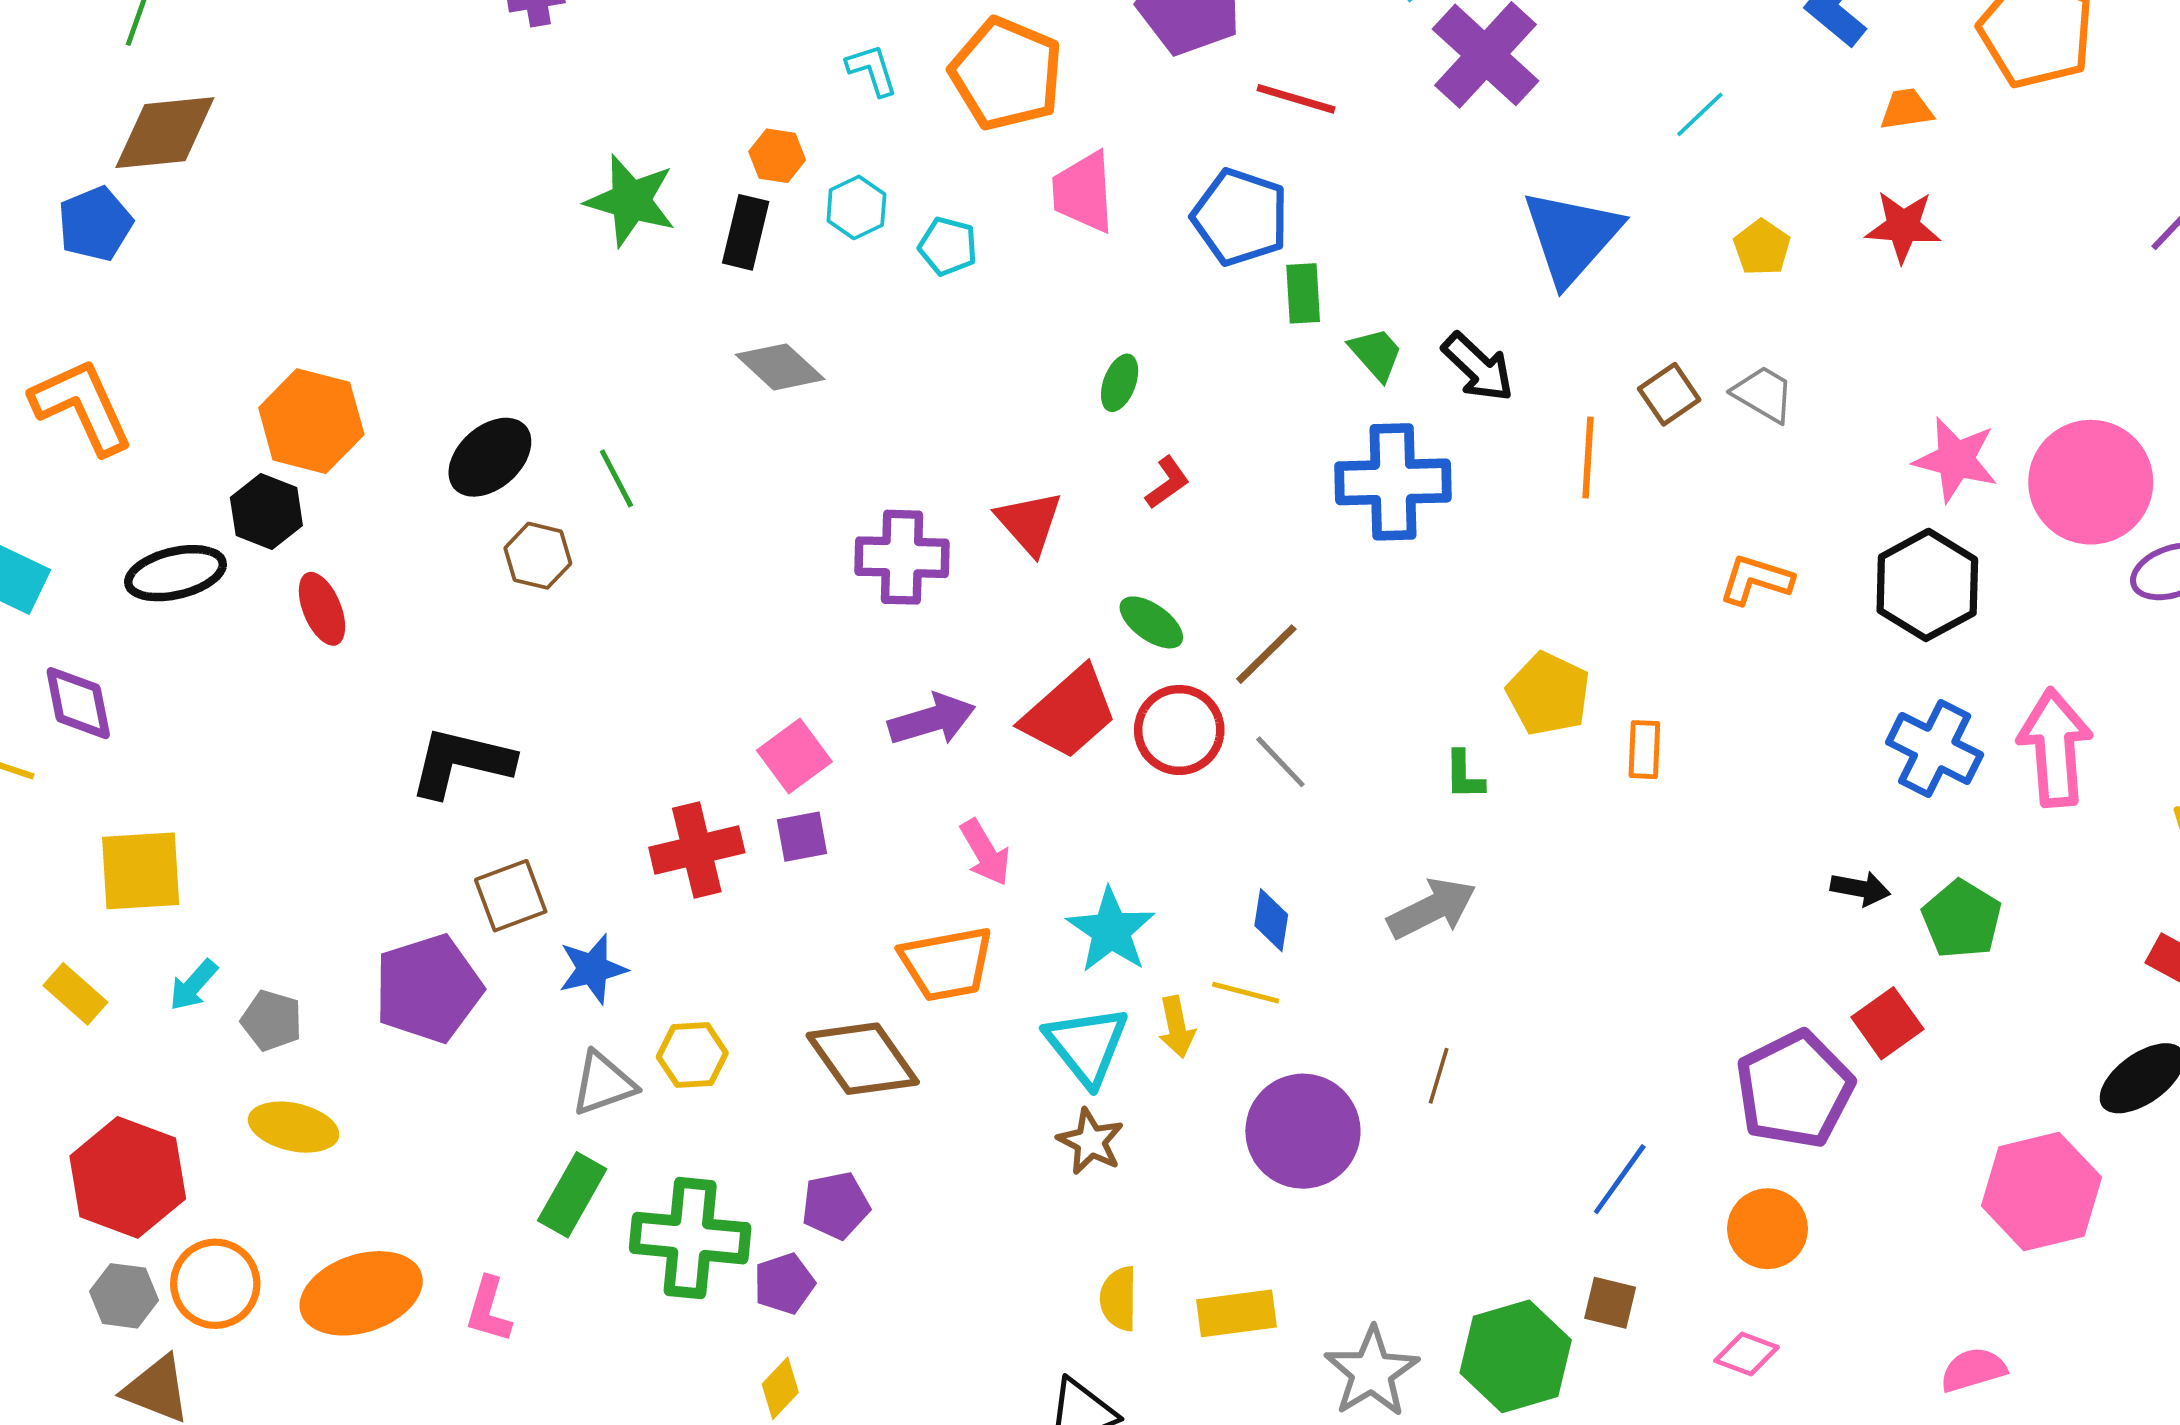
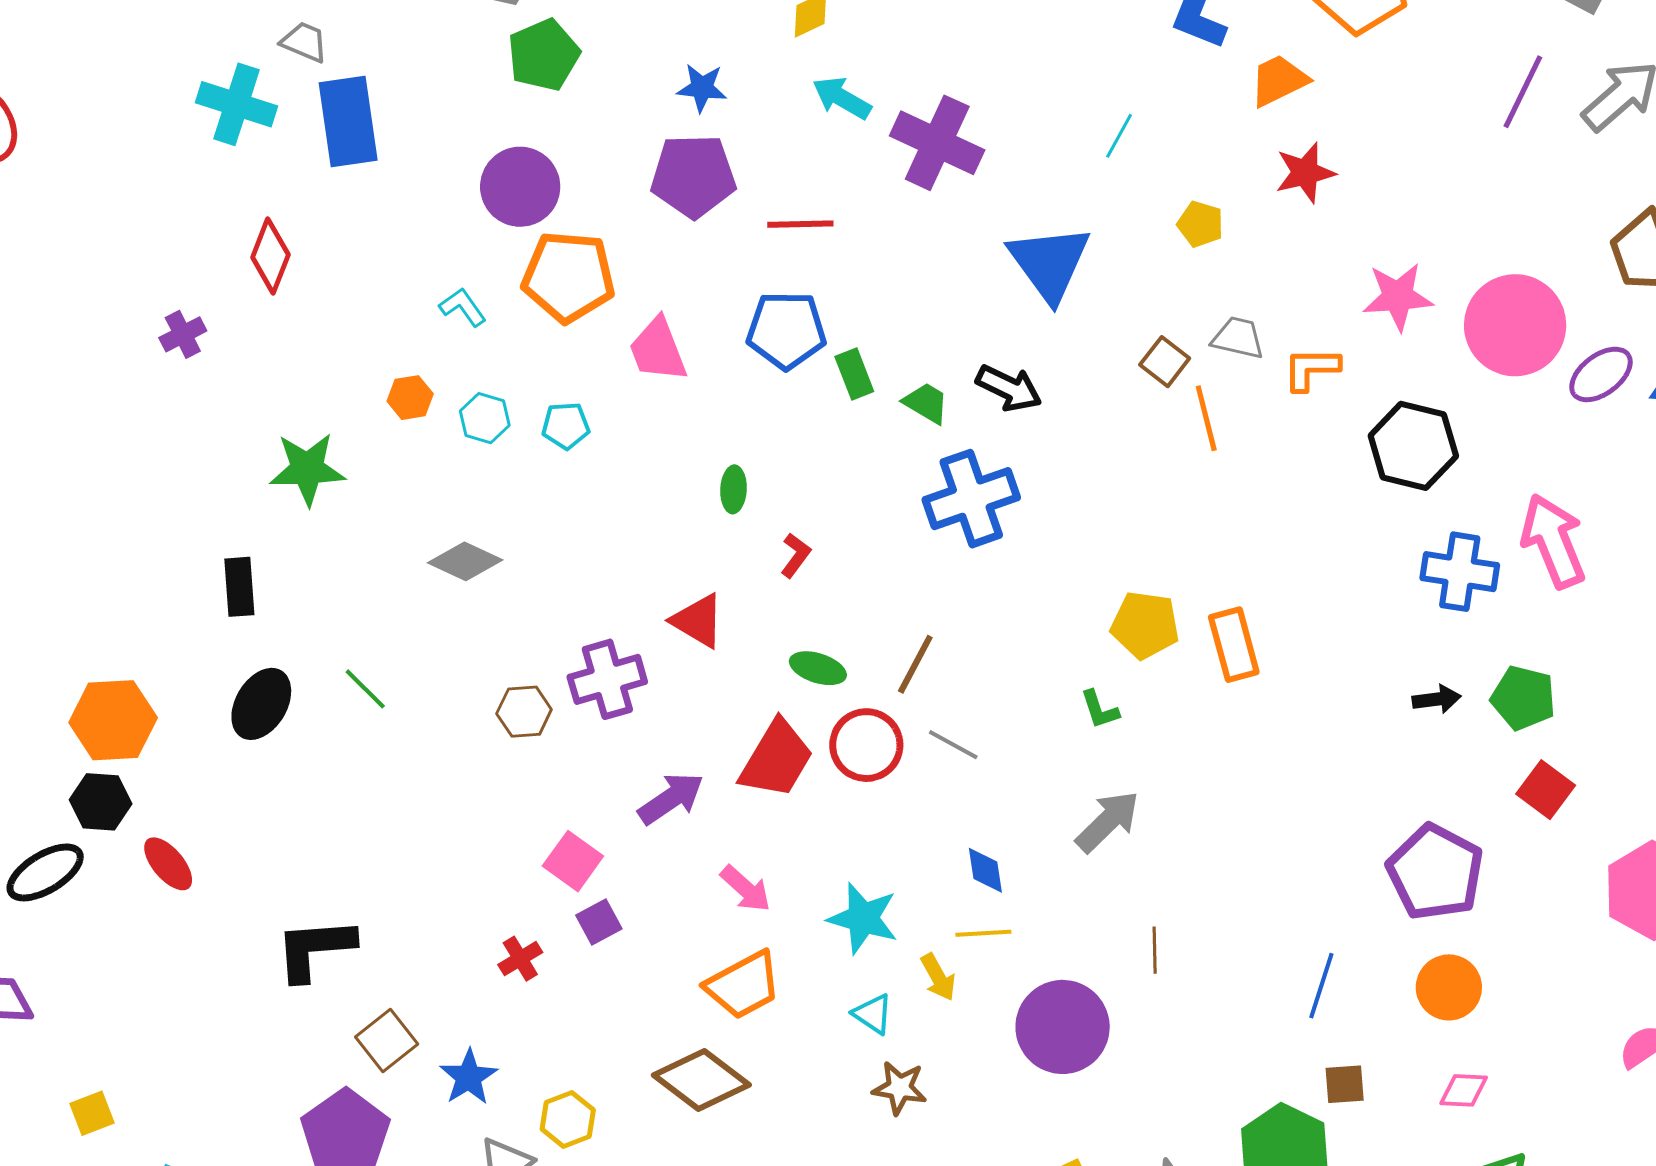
orange trapezoid: (1907, 109) -> (1279, 80), size x1.4
black rectangle: (746, 232) -> (239, 587), moved
orange line: (1588, 458) -> (1206, 418), moved
pink star: (1956, 460) -> (1398, 297), moved
brown hexagon: (538, 556) -> (524, 712), moved
orange L-shape: (1756, 580) -> (1311, 369), moved
orange rectangle: (1644, 750) -> (1234, 645), size x1.5
red cross: (697, 850) -> (520, 959), size x0.6
yellow square: (141, 871) -> (92, 1113), size x0.6
red square: (1887, 1023) -> (1546, 790), moved
cyan triangle: (1087, 1045) -> (873, 1014), size x0.6

